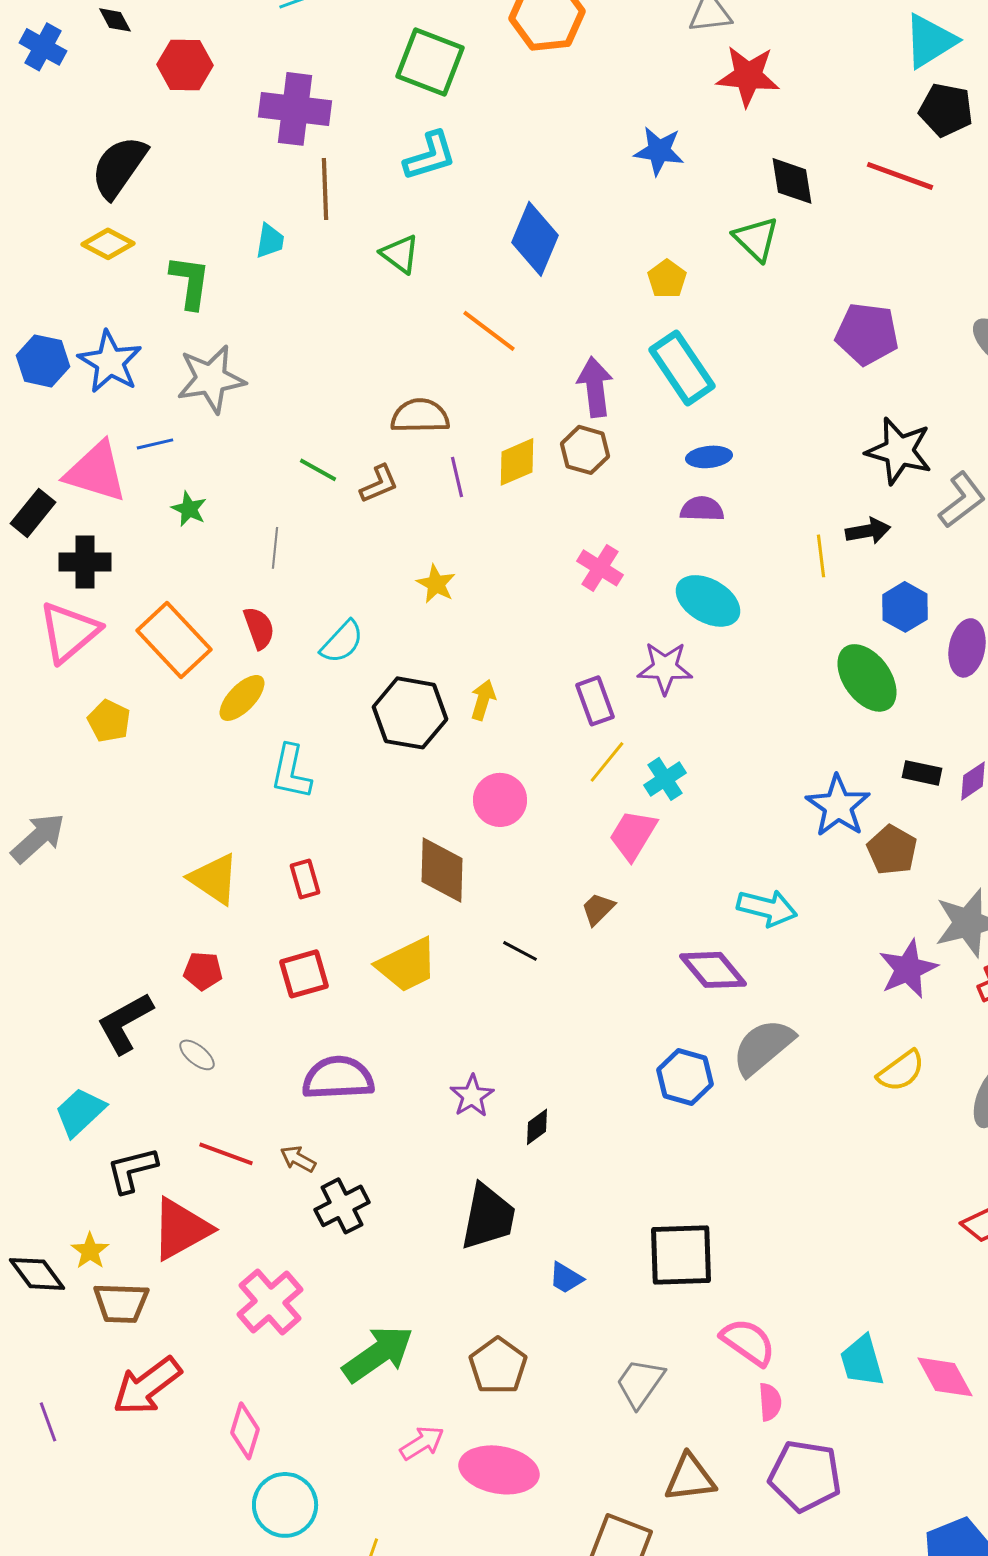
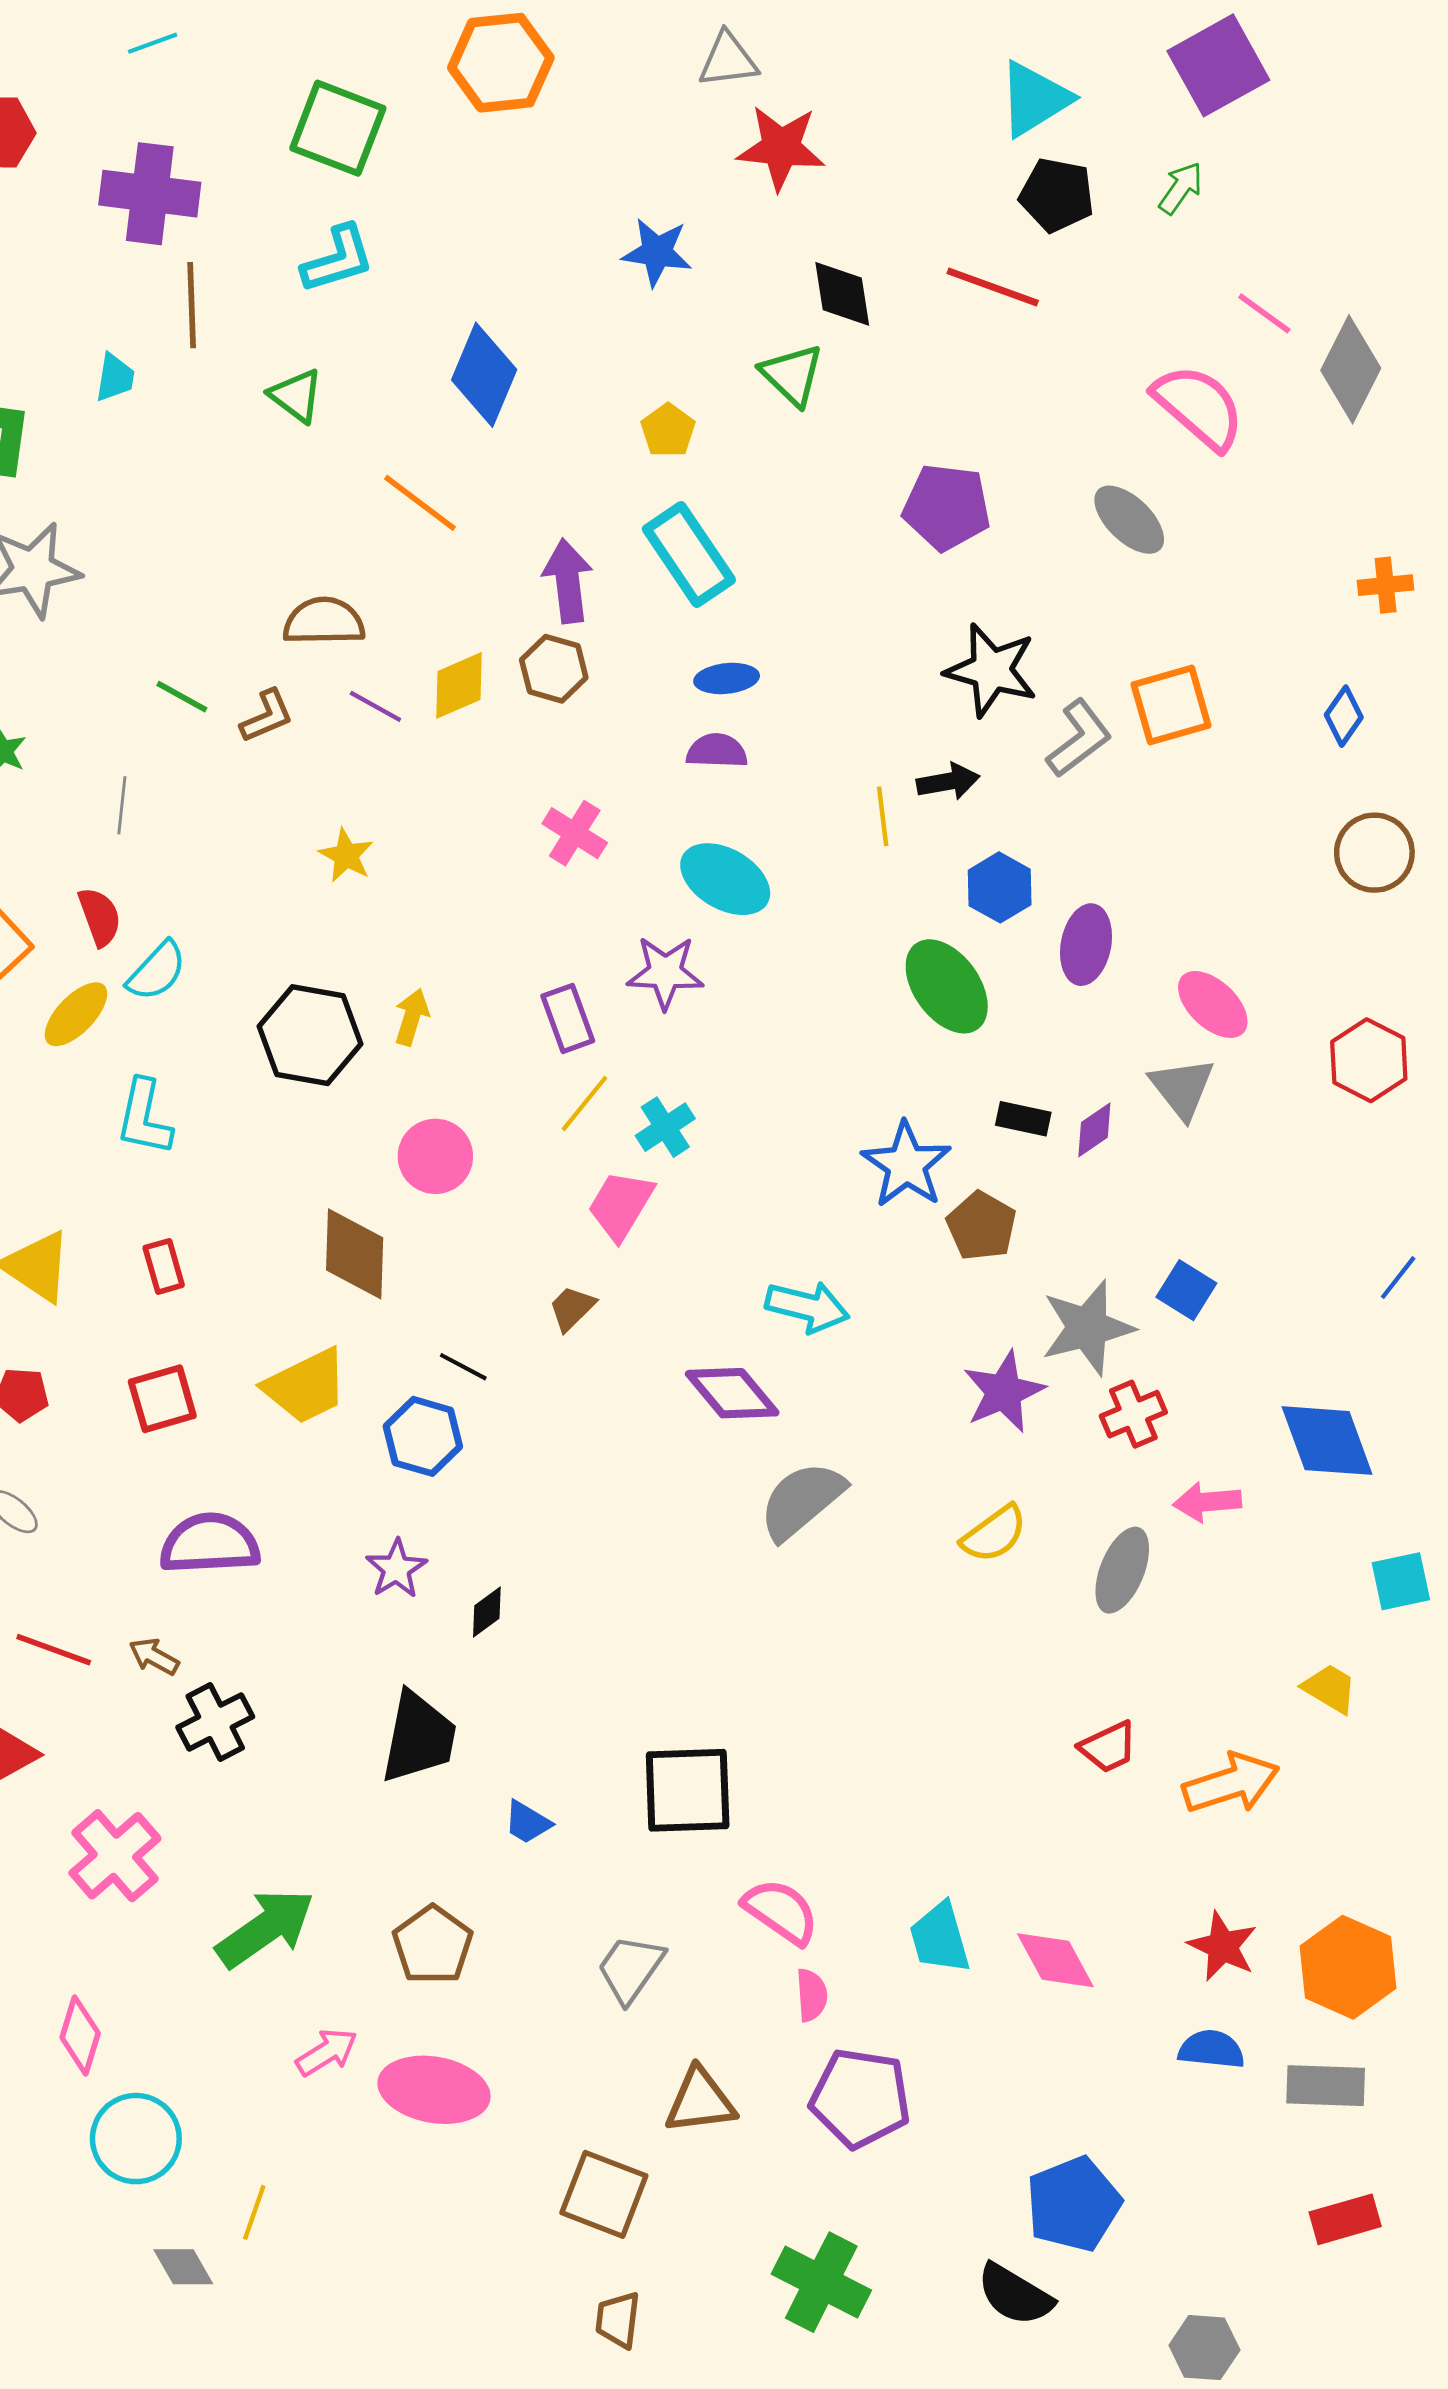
purple line: (457, 477) -> (375, 706), turned -48
cyan semicircle: (342, 642) -> (157, 971), moved
blue hexagon: (685, 1077) -> (423, 1436), moved

